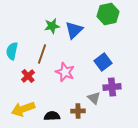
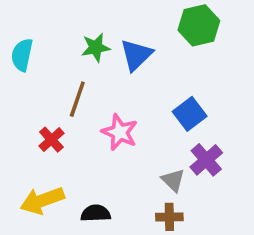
cyan semicircle: (12, 51) -> (22, 55), moved
purple cross: (112, 87) -> (206, 160), turned -36
brown cross: (78, 111) -> (169, 217), moved

